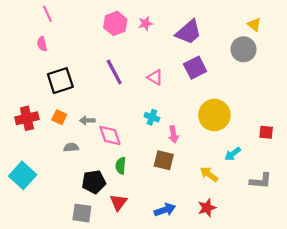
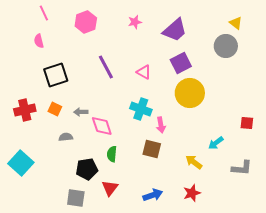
pink hexagon: (115, 23) -> (86, 22), moved
yellow circle: (214, 115) -> (190, 93), moved
cyan cross: (152, 117) -> (141, 109), size x1.5

